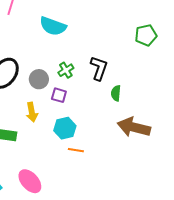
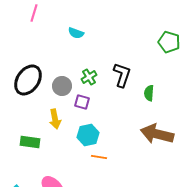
cyan semicircle: (53, 26) -> (76, 33), size x0.6
green pentagon: (146, 35) -> (169, 42), turned 30
green semicircle: (116, 93) -> (149, 93), moved

